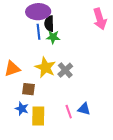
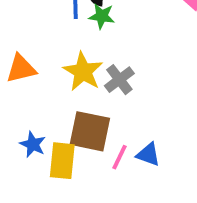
brown square: (28, 89) -> (90, 131), moved, size x1.6
pink line: (69, 112) -> (120, 157), turned 40

